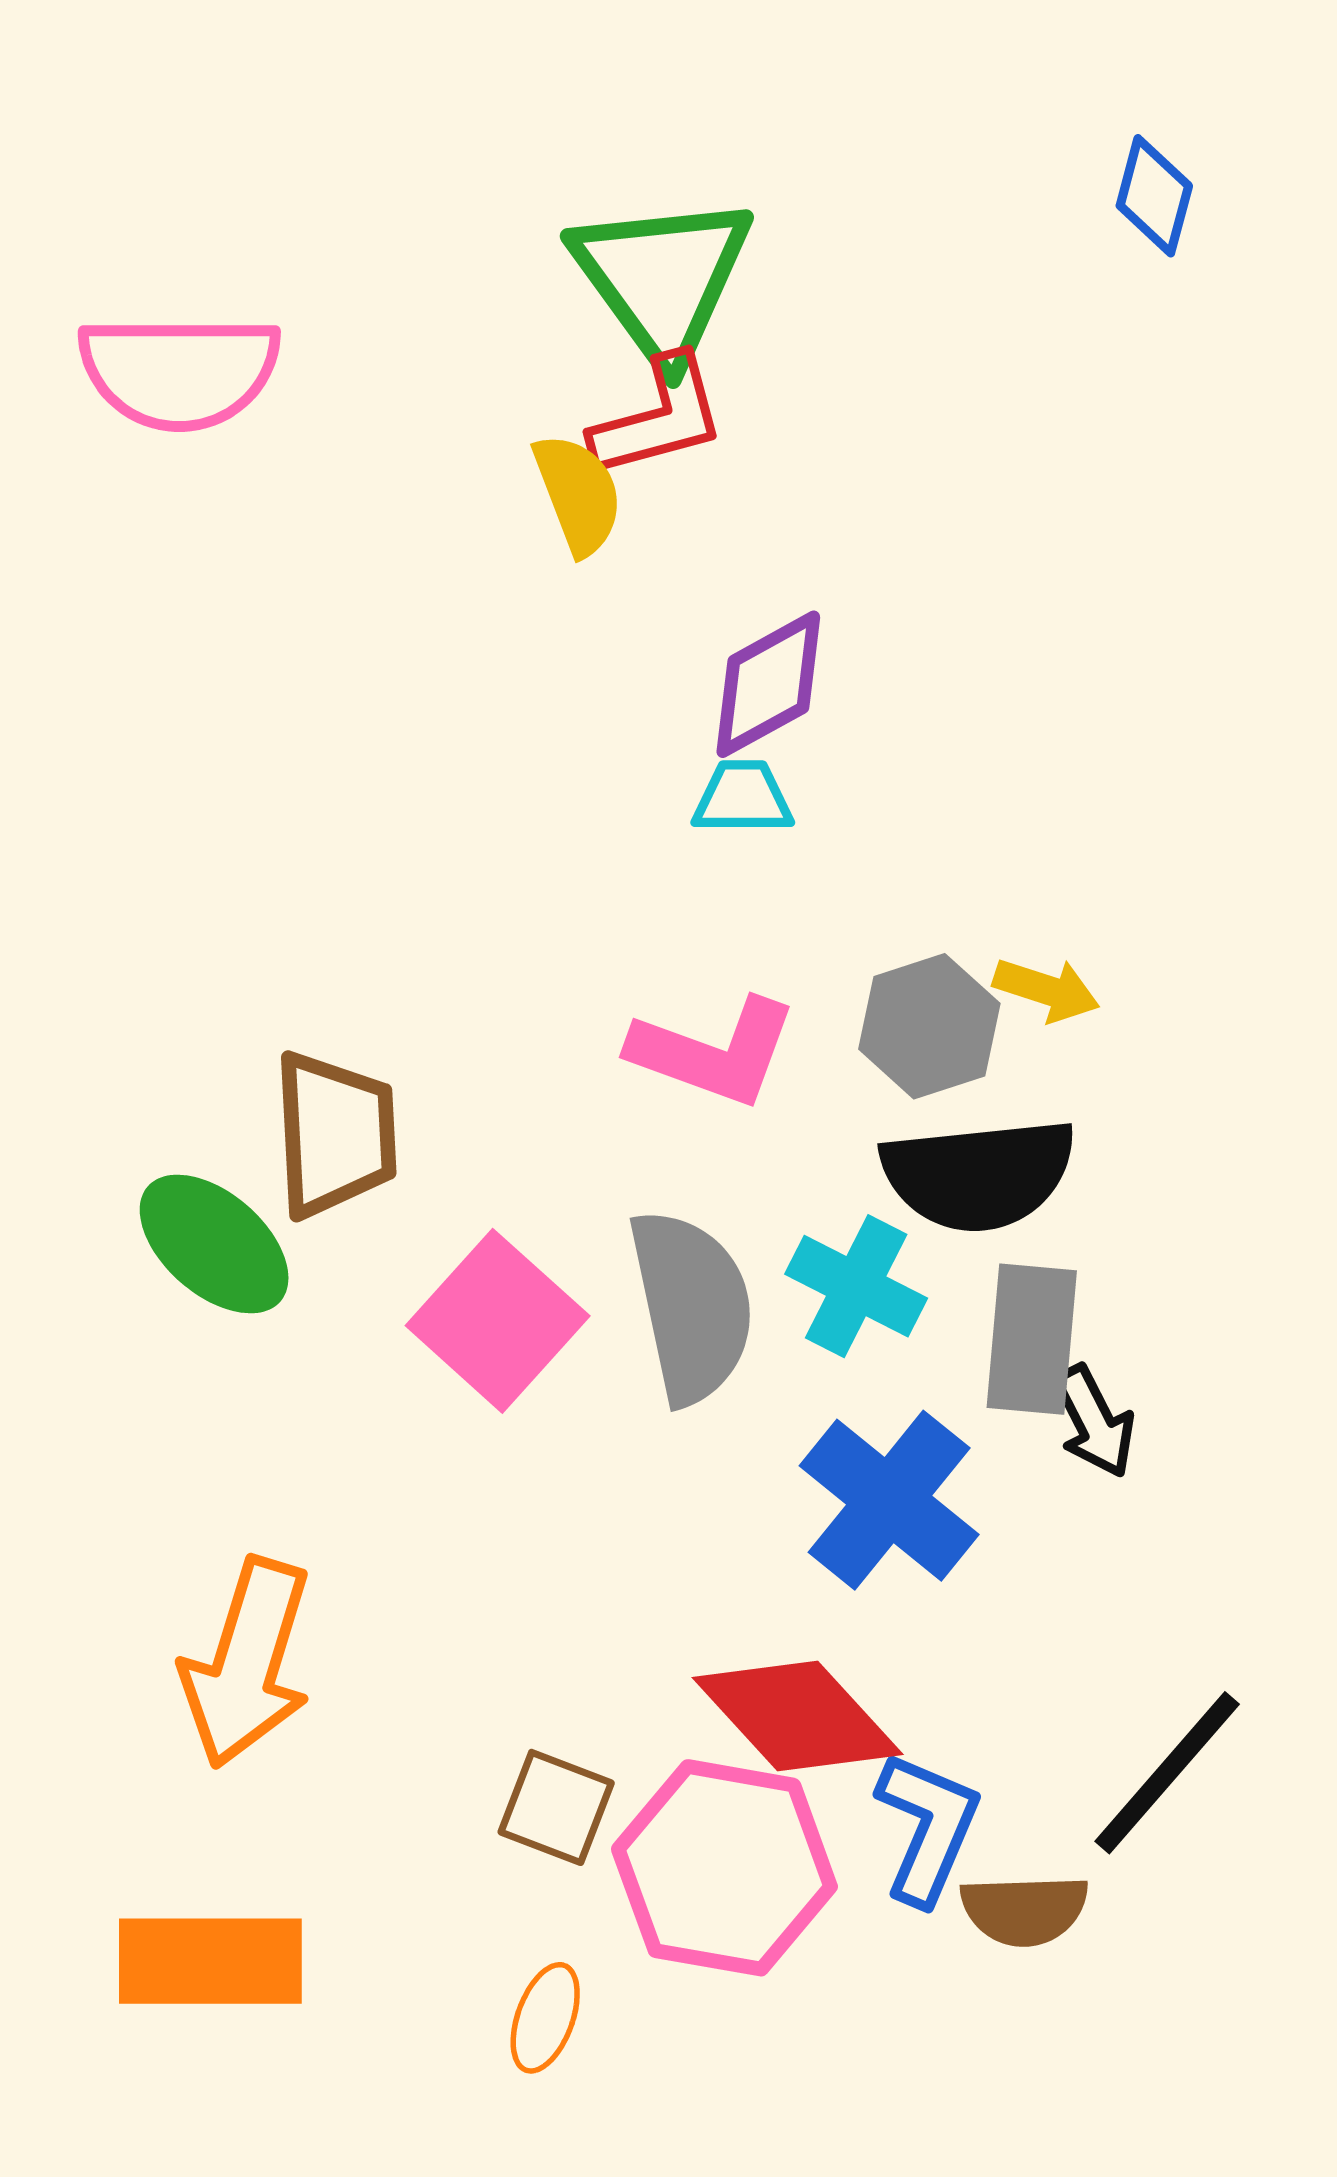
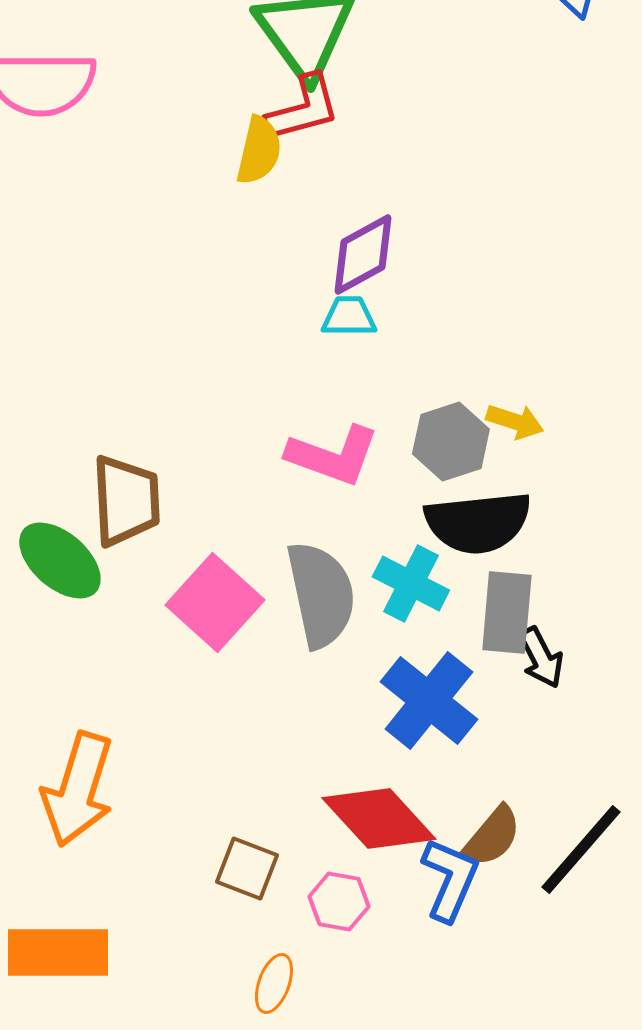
yellow semicircle: (578, 494) -> (259, 150), turned 34
pink hexagon: (724, 1868) -> (339, 902), size x0.5
brown semicircle: (1024, 1910) -> (492, 836), moved, turned -48
orange ellipse: (545, 2018) -> (274, 984), moved

